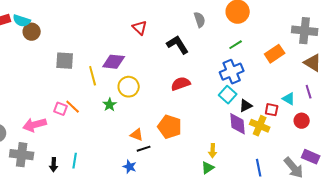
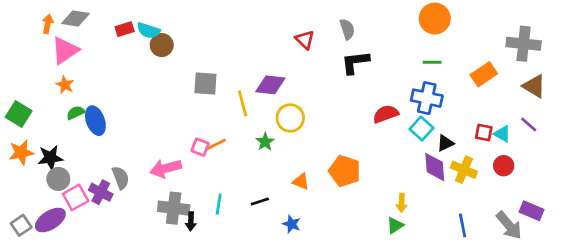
gray semicircle: (200, 20) -> (347, 29), moved
black L-shape: (178, 45) -> (355, 62), turned -65
green line: (236, 45) -> (432, 62), turned 32
blue cross: (232, 72) -> (427, 98), turned 35
red semicircle: (181, 84) -> (386, 114), moved
purple line: (309, 92) -> (529, 125), turned -32
orange line: (73, 107) -> (216, 144), turned -70
red square: (272, 110) -> (484, 133), moved
red circle: (302, 121) -> (504, 166), moved
black line: (144, 149) -> (260, 201), moved
gray cross: (22, 155) -> (174, 208), moved
cyan line: (75, 161) -> (219, 204), moved

